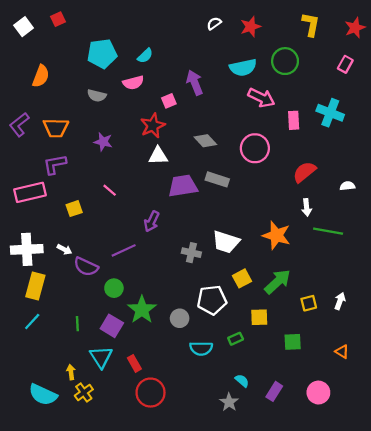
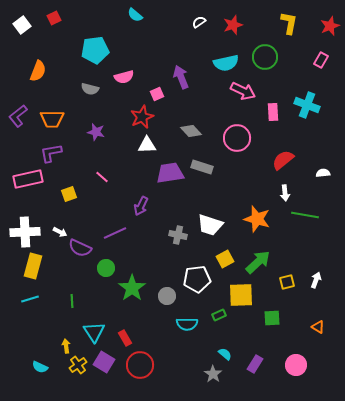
cyan semicircle: (145, 56) -> (135, 15), moved, turned 84
yellow square: (259, 317) -> (241, 295), size x1.5
cyan line: (32, 321) -> (30, 299), turned 30
purple square: (112, 326) -> (104, 362), moved
cyan semicircle: (43, 395) -> (40, 367), size x0.6

